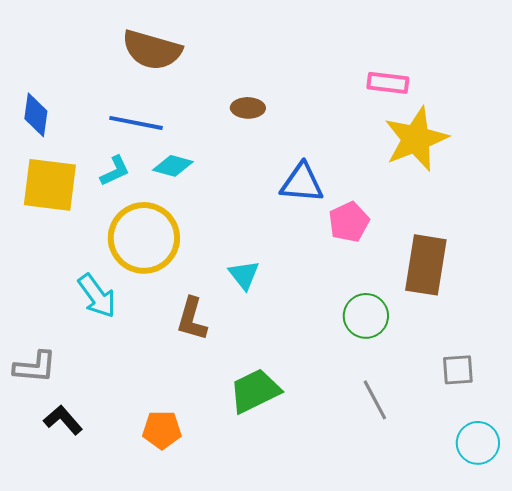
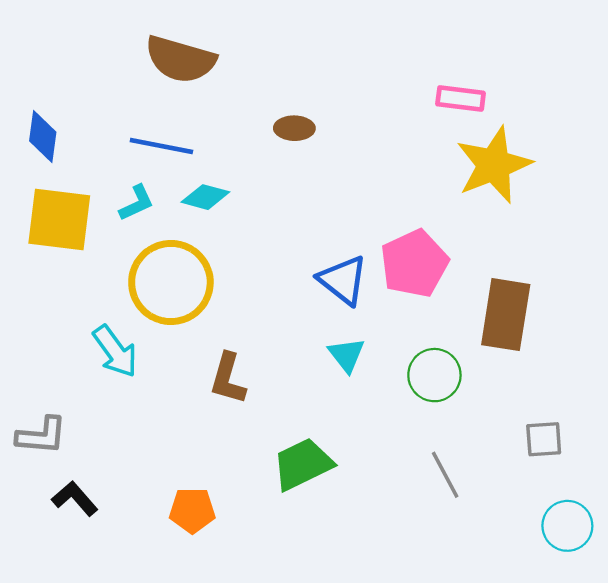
blue triangle: (302, 183) -> (343, 280), moved, turned 33
pink pentagon: (349, 222) -> (414, 264), size x1.4
cyan triangle: (244, 275) -> (347, 355), moved

